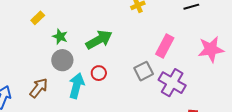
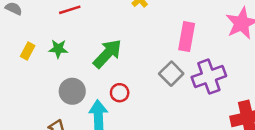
green star: (60, 37) -> (58, 49), moved
purple cross: (172, 83) -> (209, 77), turned -32

